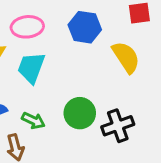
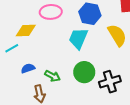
cyan trapezoid: (31, 68) -> (78, 38), moved

